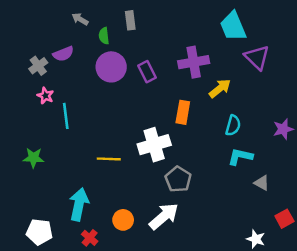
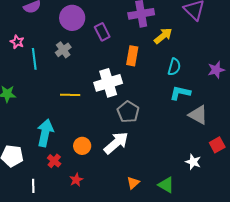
gray cross: (38, 66) -> (63, 50), moved
purple rectangle: (147, 72) -> (102, 32), moved
gray triangle: (262, 183) -> (198, 115), size x1.5

